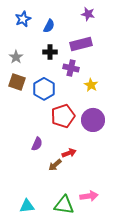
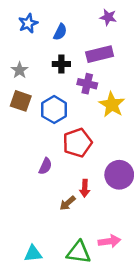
yellow star: (91, 85) -> (112, 105), size x1.5
purple circle: (93, 120) -> (119, 175), moved
purple semicircle: (37, 144) -> (45, 166), moved
red arrow: (69, 153) -> (85, 188), turned 112

